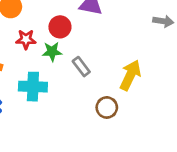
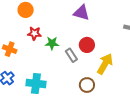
red circle: (60, 27) -> (87, 45), moved
cyan cross: (33, 87) -> (36, 84), moved

